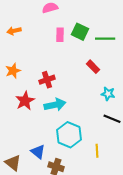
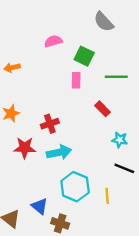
green square: (80, 32) -> (84, 56), moved
pink rectangle: (60, 35) -> (76, 80), moved
red star: (25, 101) -> (25, 148), turned 30
yellow line: (97, 151) -> (107, 196), moved

